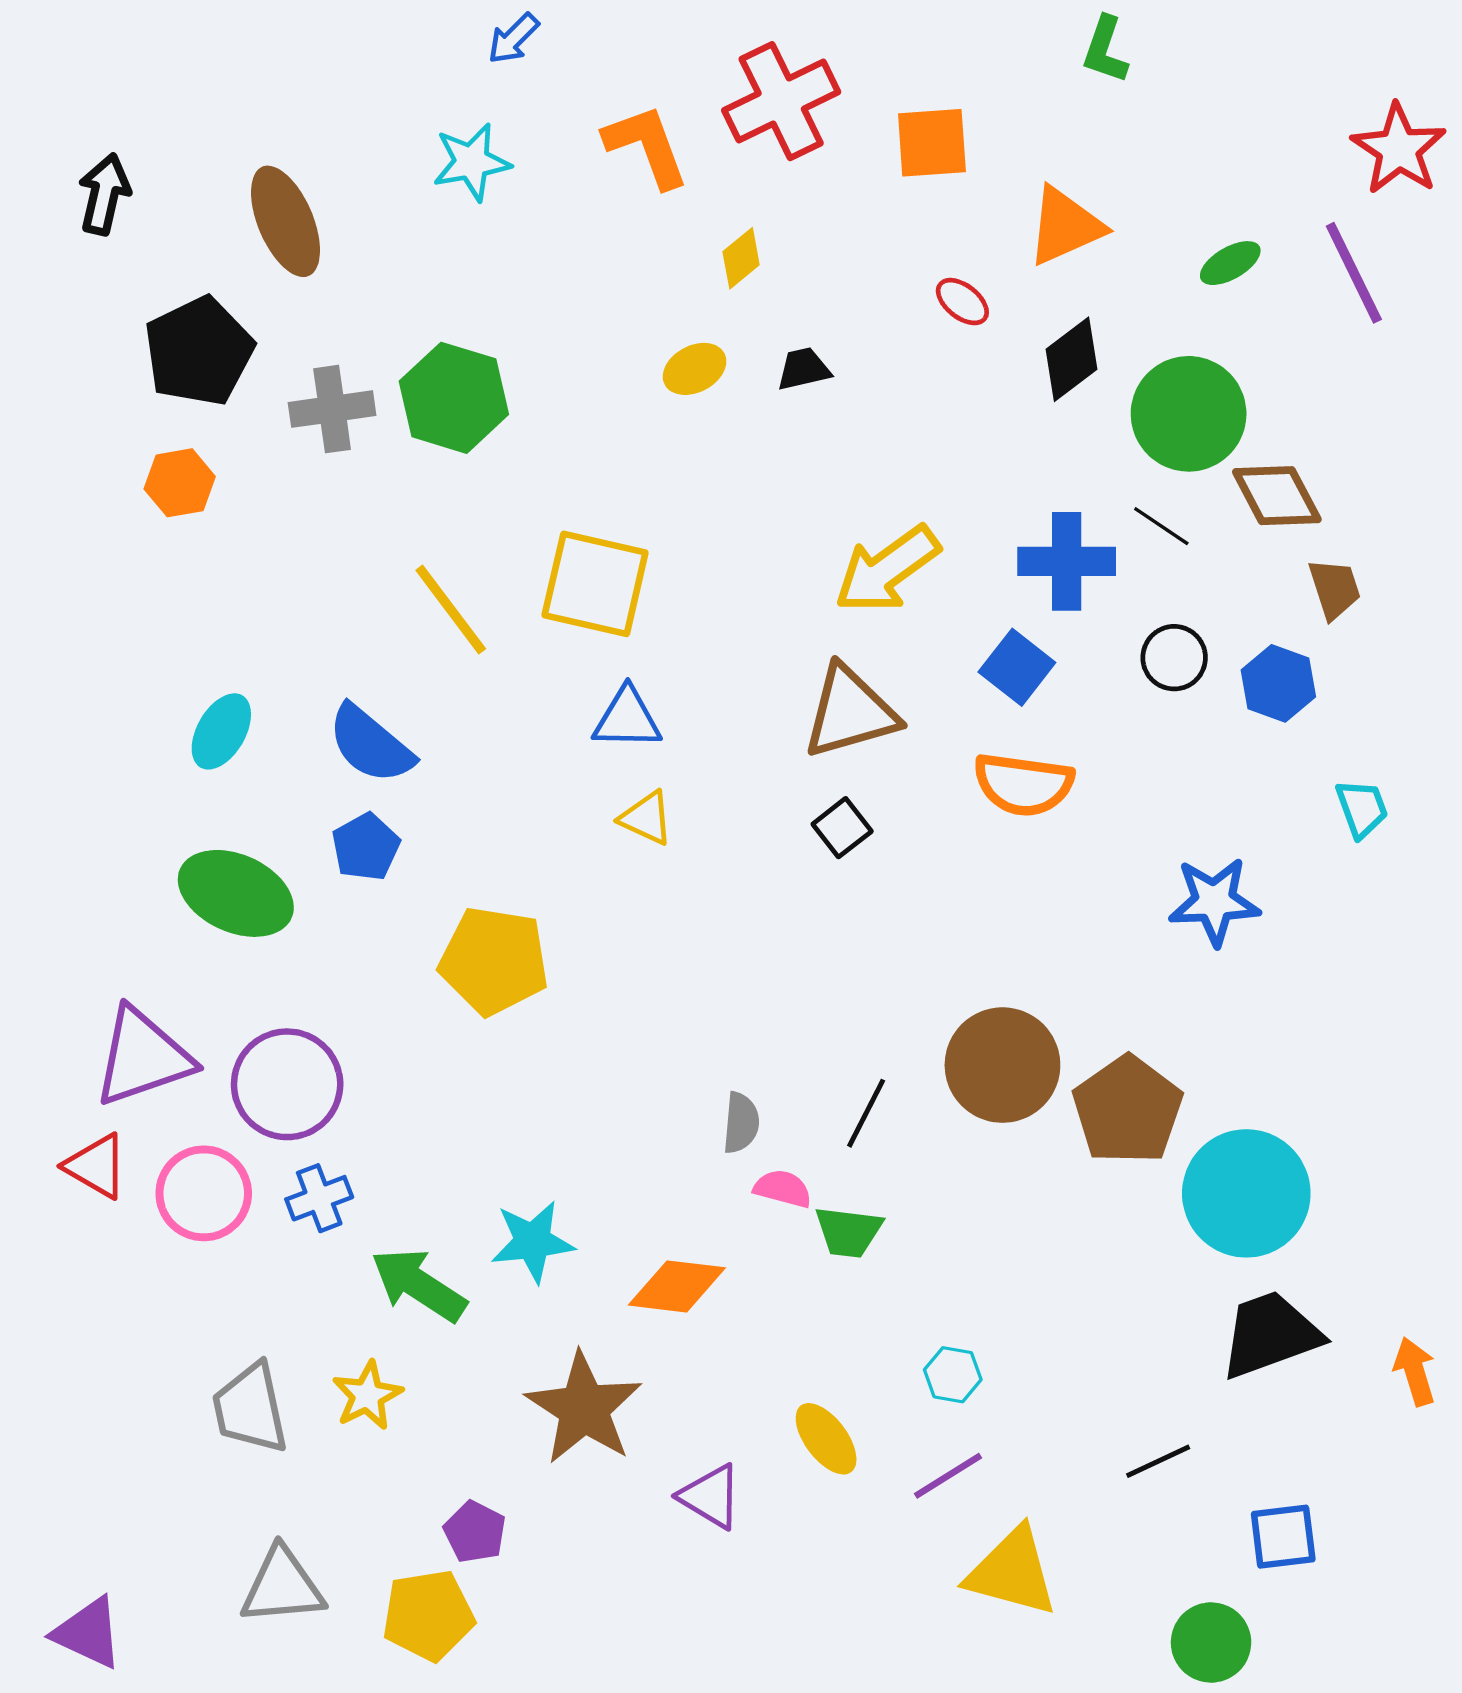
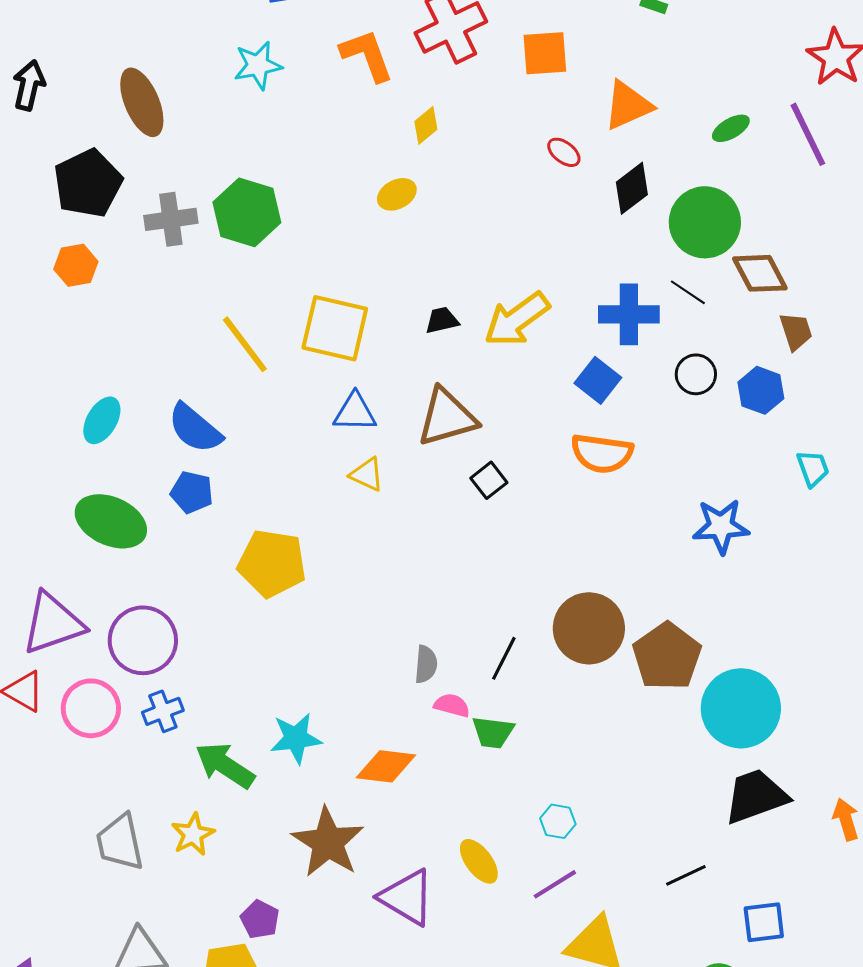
black trapezoid: (804, 369) -> (442, 320), moved
brown triangle: (850, 712) -> (447, 417), moved
blue pentagon: (366, 847) -> (192, 492), turned -30
purple triangle: (711, 1497) -> (407, 897), size x1.4

